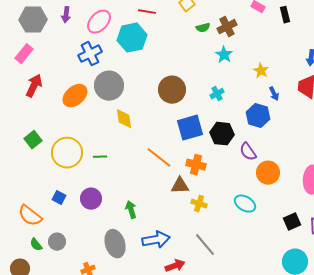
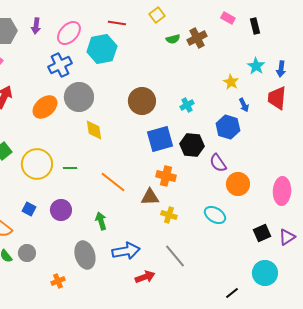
cyan star: (224, 55) -> (256, 66), moved
orange line: (159, 158) -> (113, 182), moved

